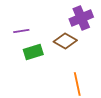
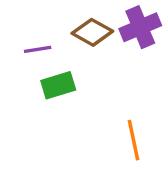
brown diamond: (65, 41) -> (92, 32), moved

